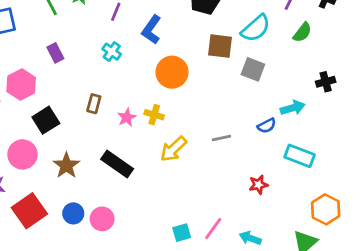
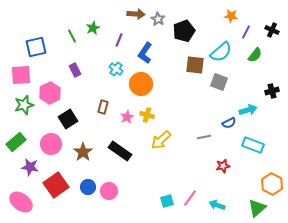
orange circle: (172, 72) -> (141, 84), moved
gray line: (221, 138) -> (204, 137), moved

